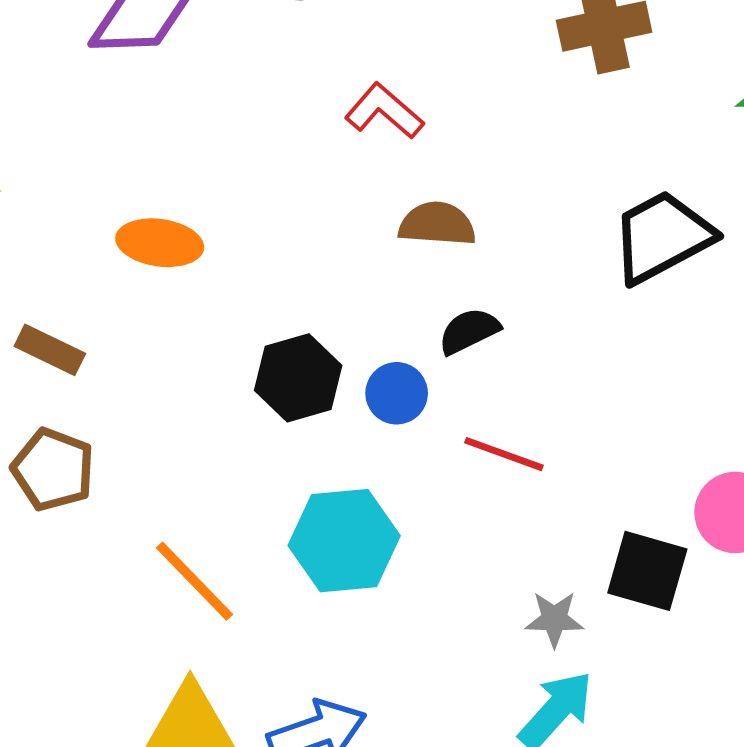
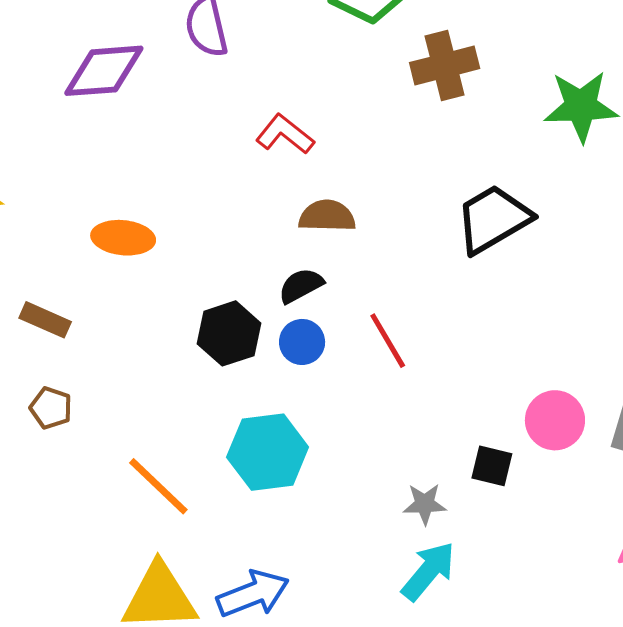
black semicircle: (469, 331) -> (301, 286), moved
red line: (504, 454) -> (388, 341), moved, turned 42
brown pentagon: (53, 470) -> (51, 408), size x0.7
black square: (647, 571) -> (492, 466), size x0.7

